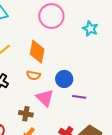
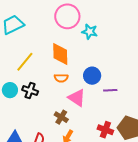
cyan star: (90, 29) -> (90, 32), moved
brown cross: (26, 114) -> (61, 117), turned 32

